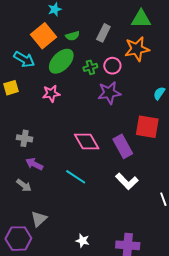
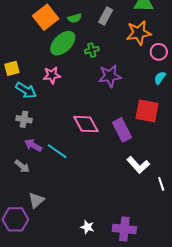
cyan arrow: (24, 59) -> (26, 90), moved
pink circle: (112, 66) -> (159, 52), moved
cyan line: (76, 177) -> (57, 151), moved
white L-shape: (127, 181) -> (138, 165), moved
white star: (83, 241) -> (87, 227), moved

